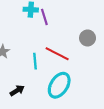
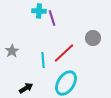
red line: (57, 54) -> (64, 53), turned -70

